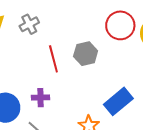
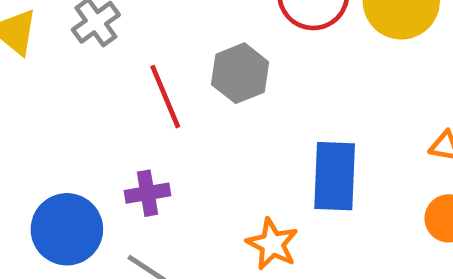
blue rectangle: (118, 101) -> (335, 176), turned -40

